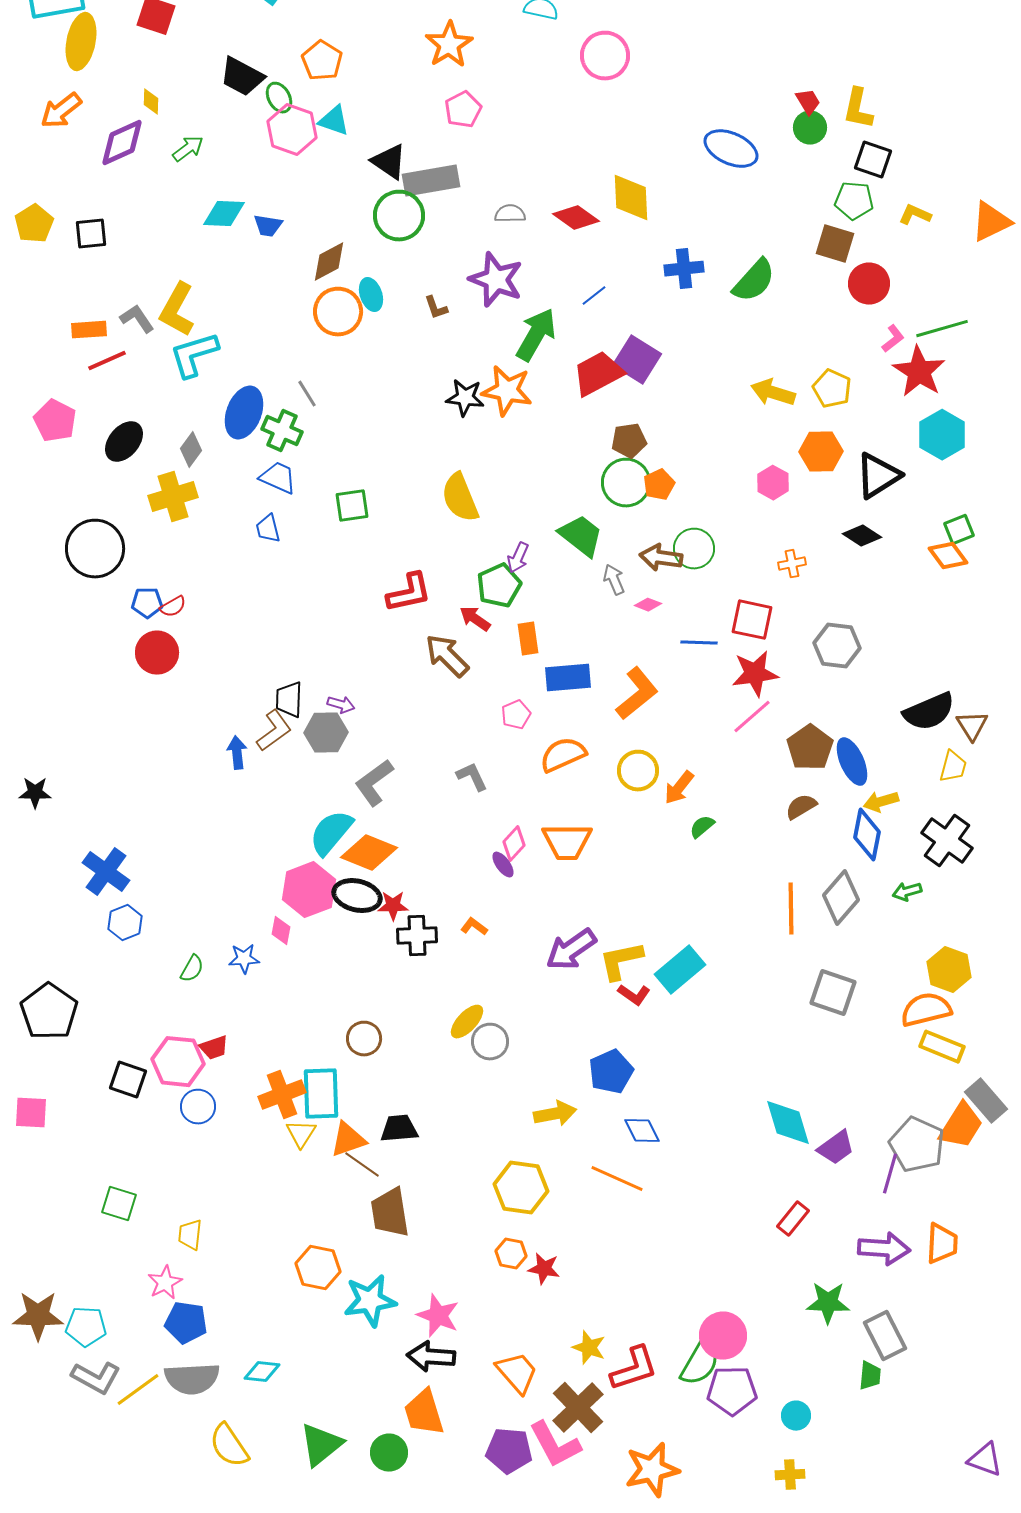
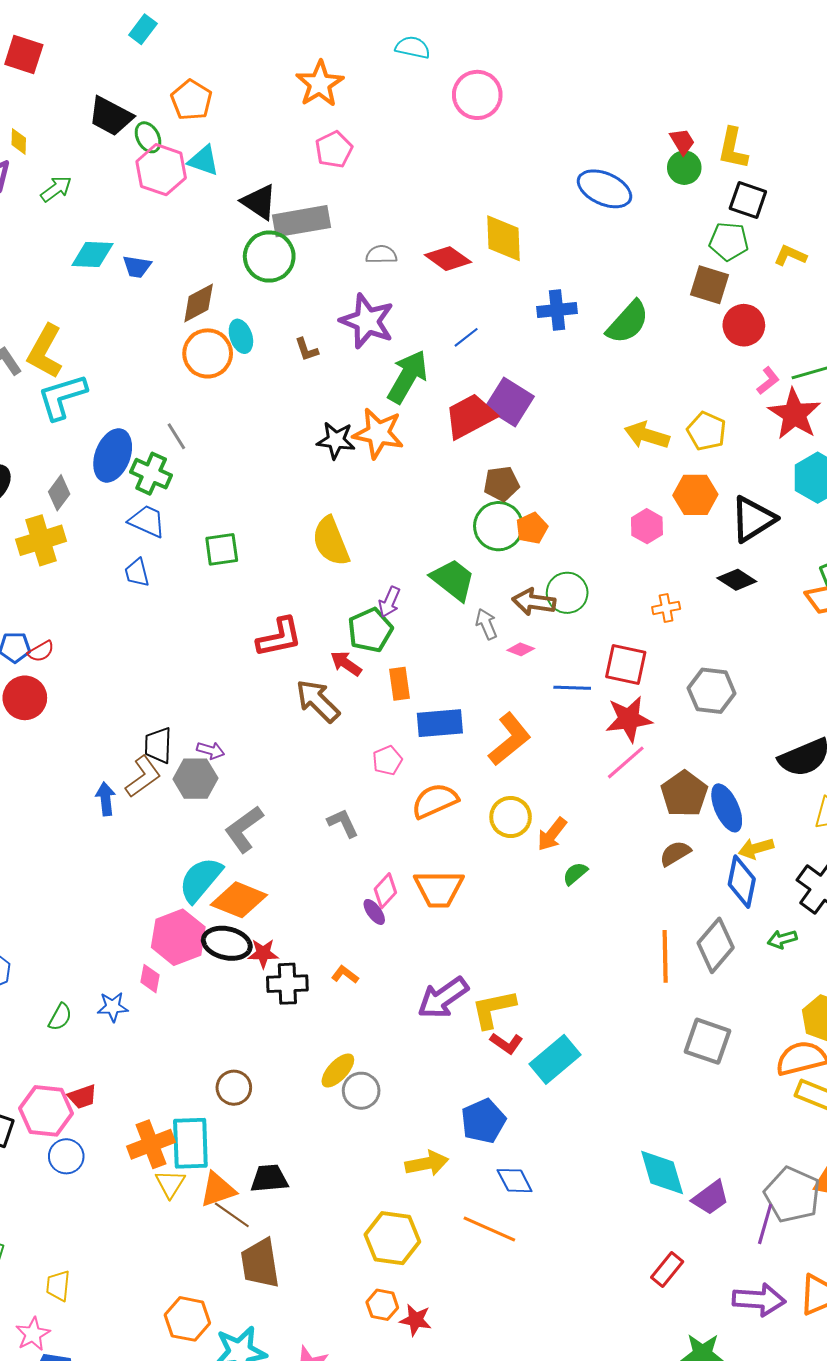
cyan rectangle: (680, 970) -> (555, 1059), moved

